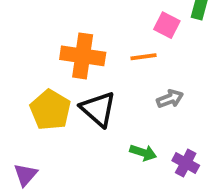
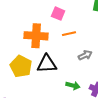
pink square: (167, 25) -> (58, 14), moved
black triangle: (98, 109) -> (47, 64), turned -40

